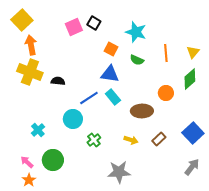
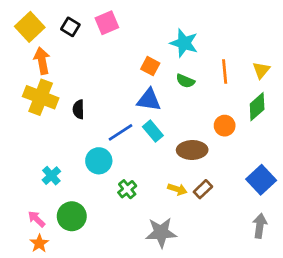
black square: (94, 23) -> (70, 27), moved
pink square: (74, 27) -> (107, 23), moved
black semicircle: (58, 81) -> (78, 109), turned -96
brown rectangle: (159, 139) -> (203, 189), moved
gray arrow: (192, 167) -> (260, 226), turned -30

